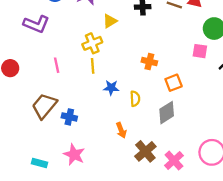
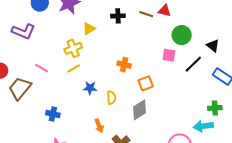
pink line: (57, 65) -> (42, 68), turned -48
yellow line: (93, 66) -> (74, 69), turned 64
brown trapezoid: (44, 106) -> (20, 88), moved

